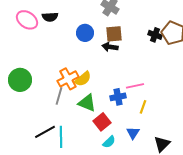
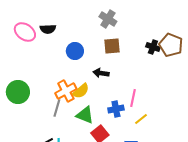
blue circle: (85, 33) -> (75, 51), moved
black arrow: (110, 47) -> (101, 73), moved
pink line: (135, 86) -> (133, 98), turned -66
yellow line: (143, 107) -> (141, 119), turned 32

